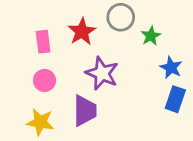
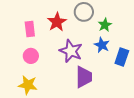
blue star: (171, 68) -> (102, 45), moved
blue rectangle: (175, 99) -> (122, 57), moved
purple trapezoid: (85, 111) -> (84, 77), moved

